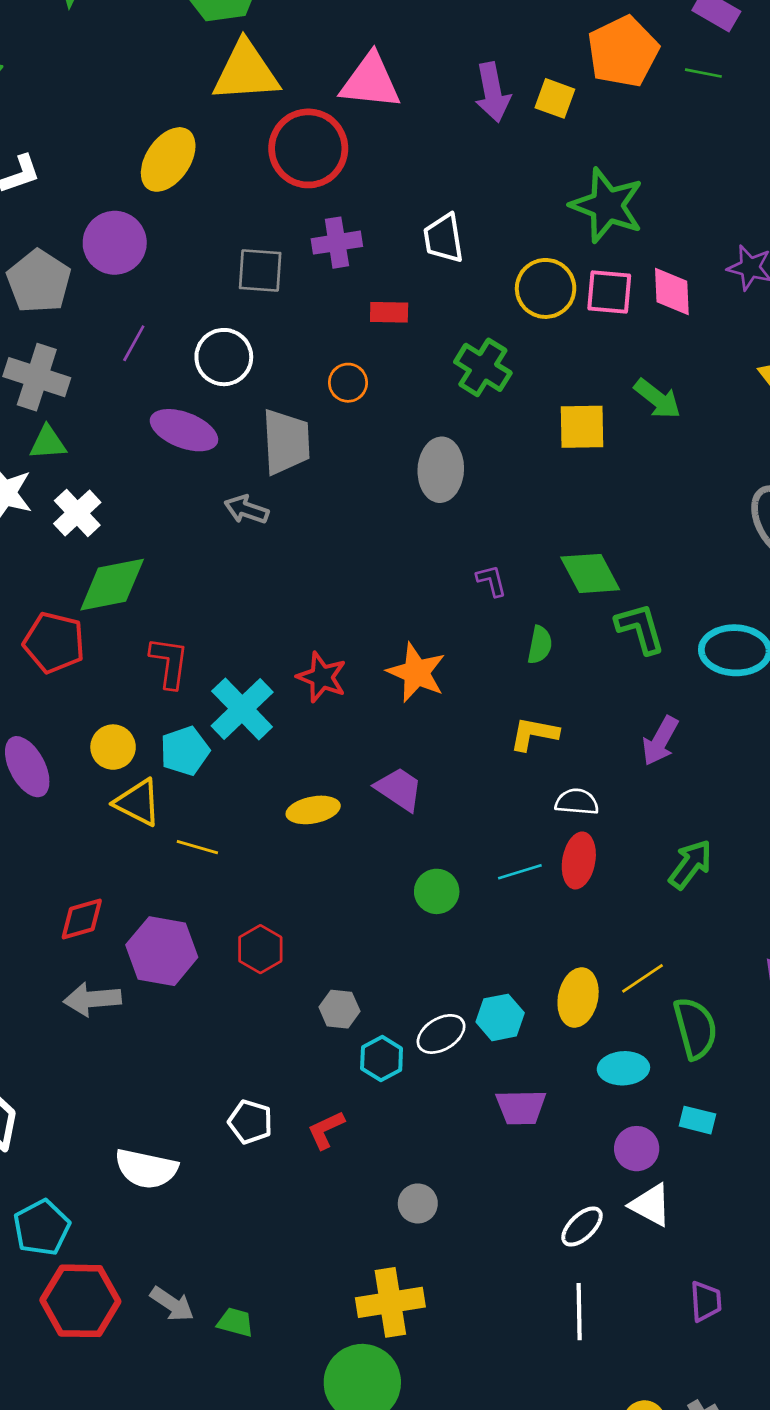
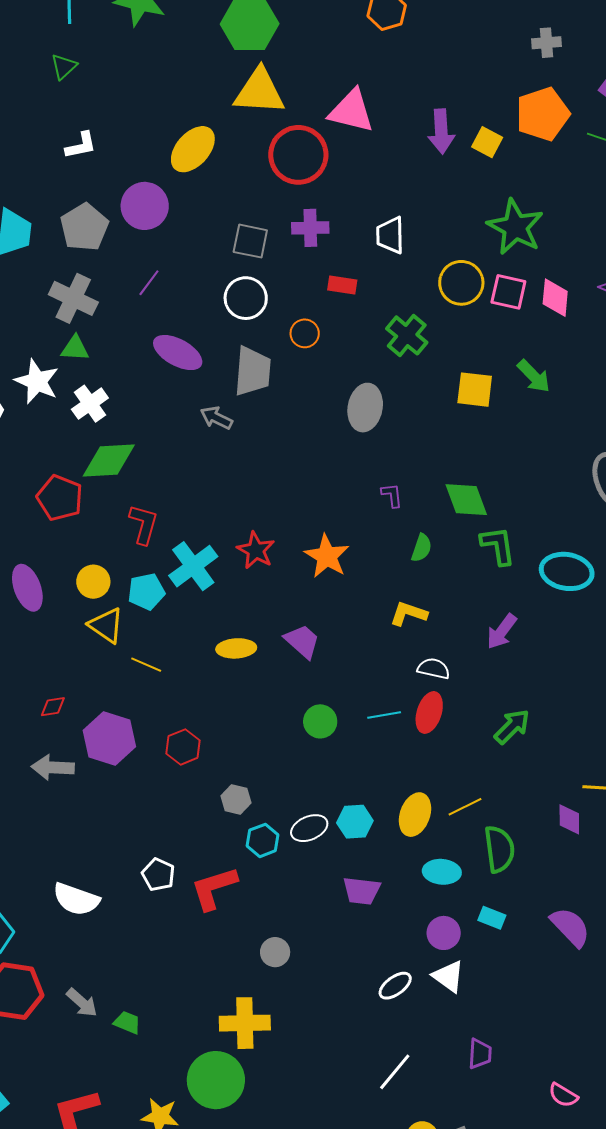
white circle: (224, 357) -> (246, 298), moved
red diamond: (82, 919) -> (53, 707), size x0.7
red L-shape: (326, 1130) -> (214, 888), size x1.6
white line: (579, 1312) -> (395, 1072), moved, turned 33

